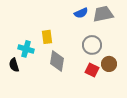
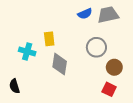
black semicircle: (14, 65) -> (14, 86), moved
red square: (92, 70) -> (109, 89), moved

